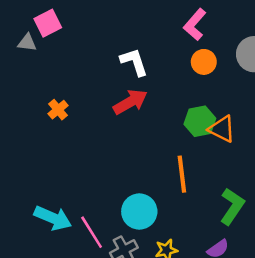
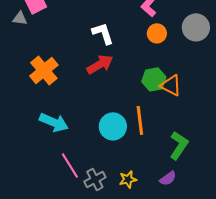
orange cross: (58, 110) -> (44, 70), size x1.8
cyan circle: (139, 212) -> (113, 126), moved
cyan arrow: (53, 218) -> (54, 122), moved

